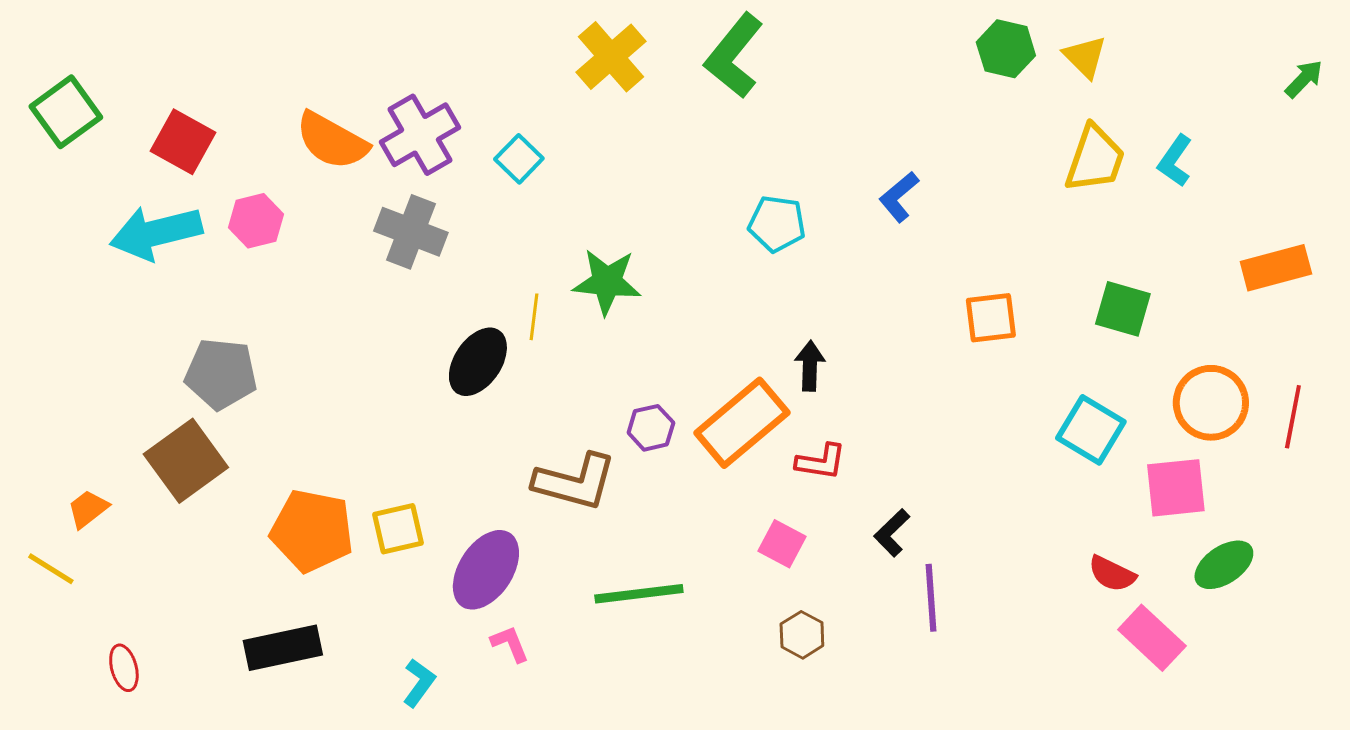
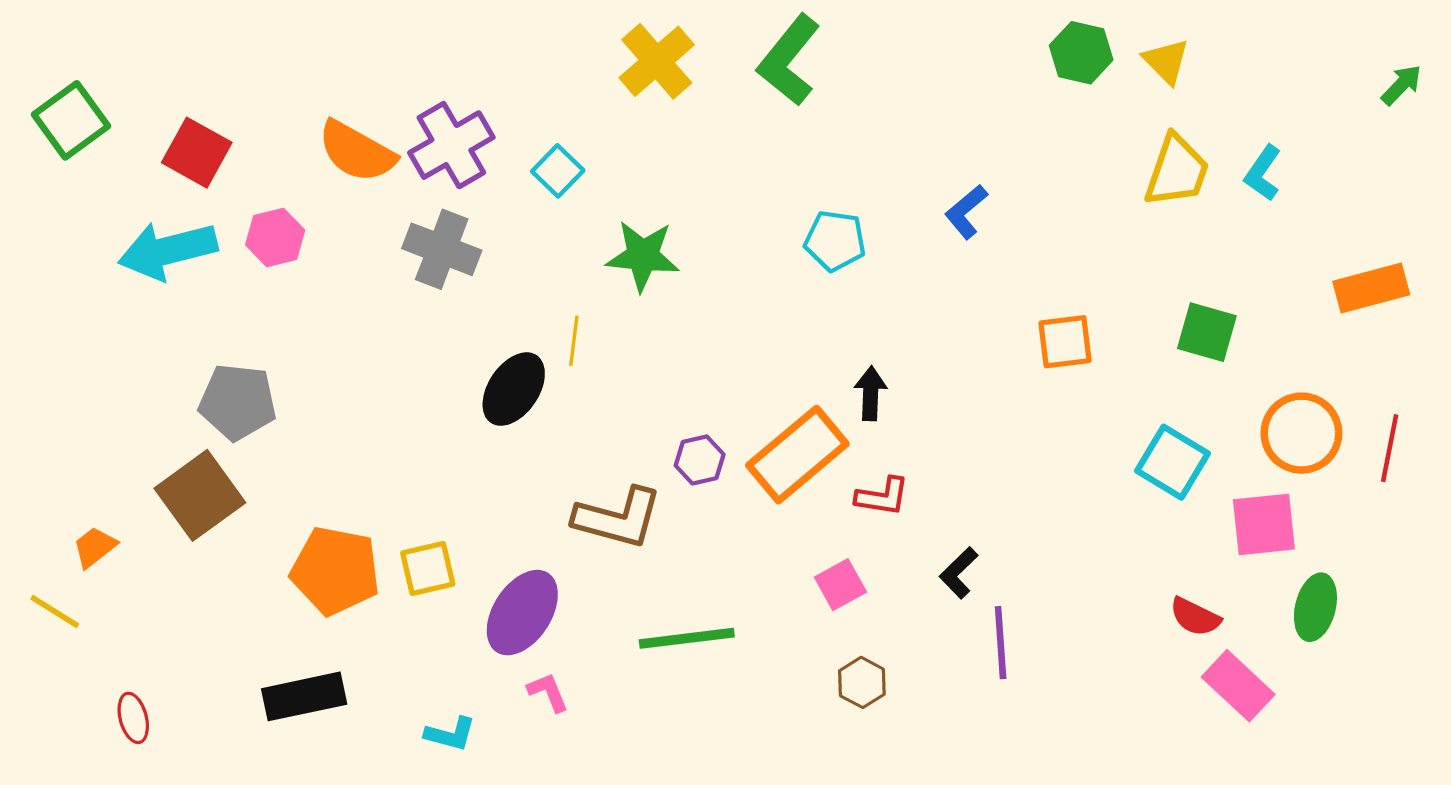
green star: (607, 282) -> (643, 256), moved
pink square: (782, 544) -> (840, 585), turned 33
green ellipse: (1224, 565) -> (1315, 607), turned -42
cyan L-shape: (419, 683) -> (450, 734), turned 69

